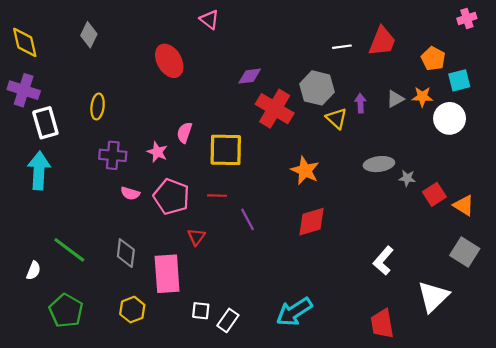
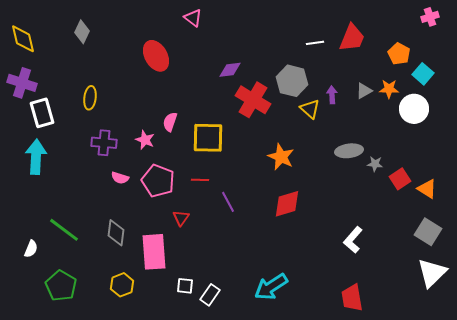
cyan square: (459, 80) -> (423, 74), turned -35
white triangle: (433, 297) -> (432, 273), moved

